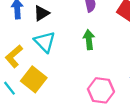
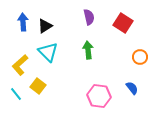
yellow square: (34, 79) -> (38, 86), size x0.7

